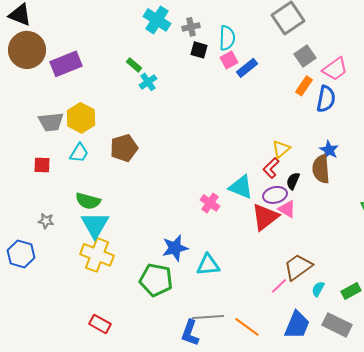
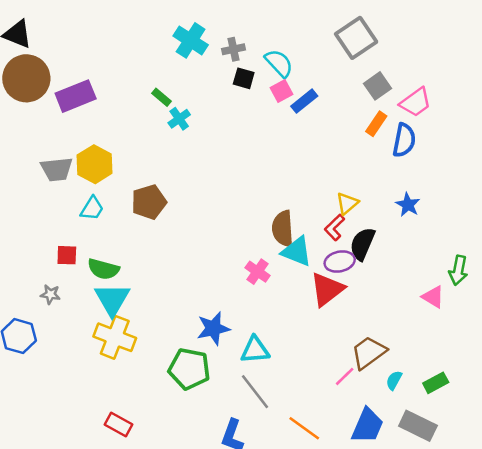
cyan semicircle: (227, 38) -> (279, 63), turned -45
red square: (42, 165) -> (67, 255), moved
brown semicircle: (321, 169) -> (283, 229), moved
black semicircle: (293, 181) -> (362, 244), size x1.5
pink triangle: (287, 209) -> (433, 297), moved
gray line: (208, 317) -> (255, 392), moved, turned 56

